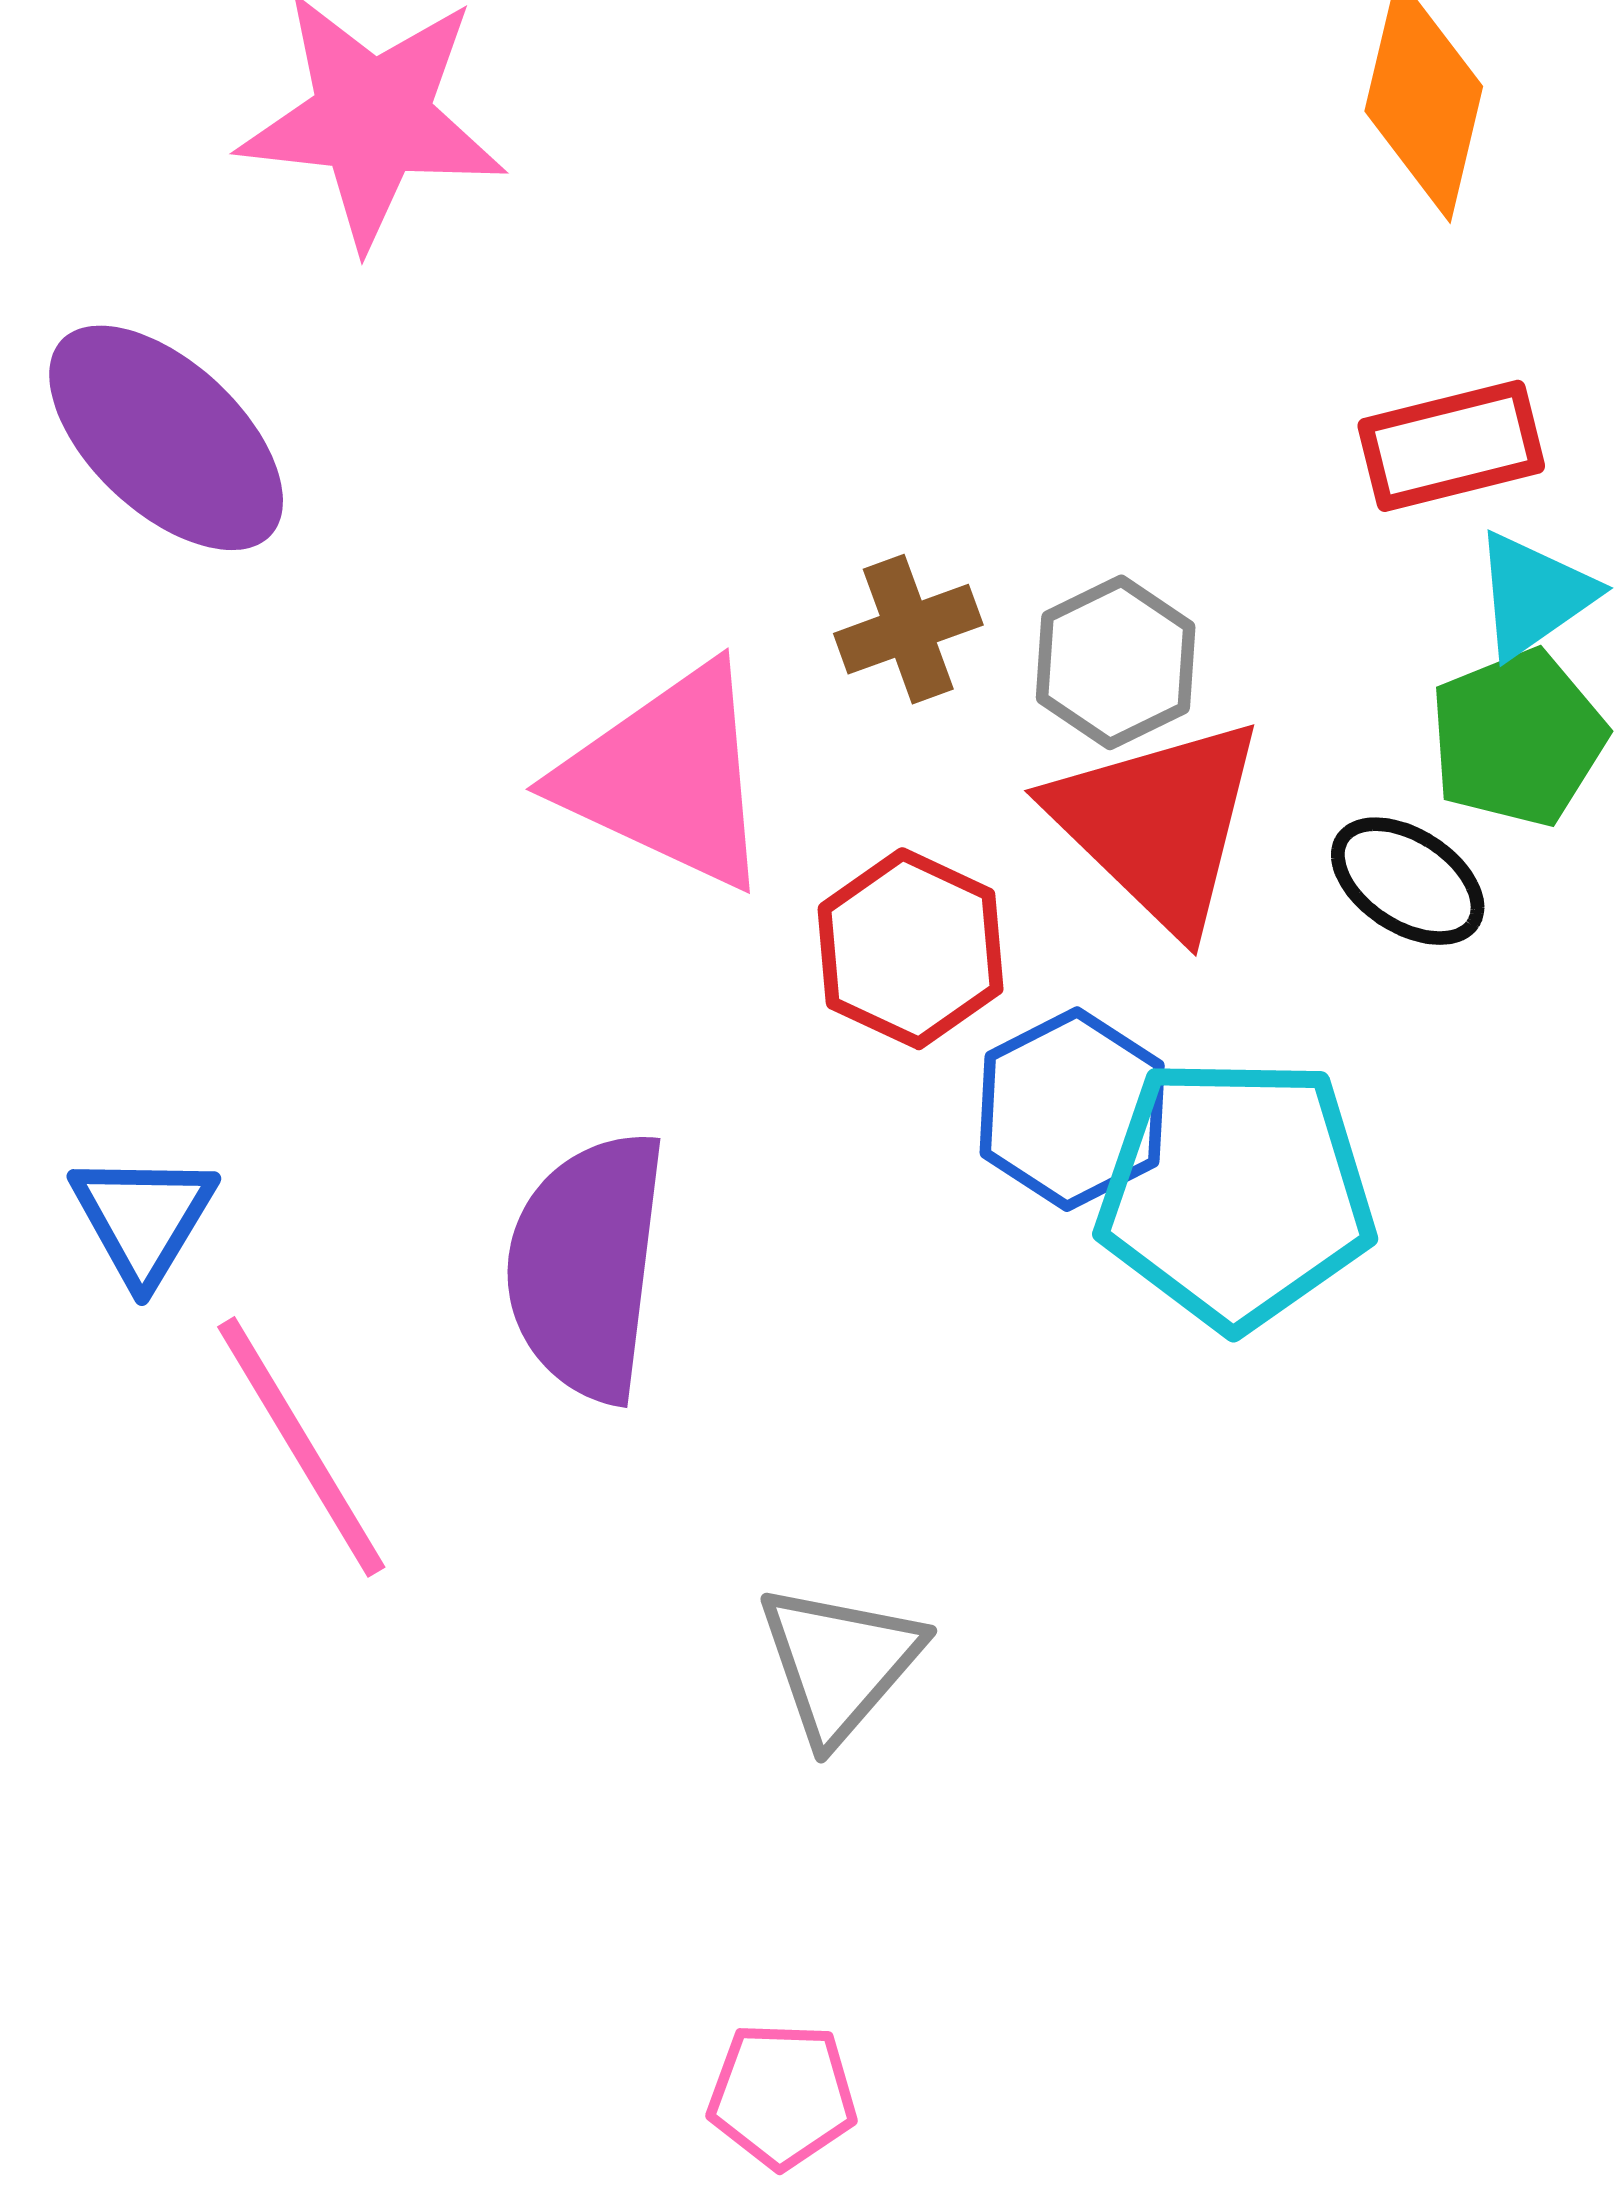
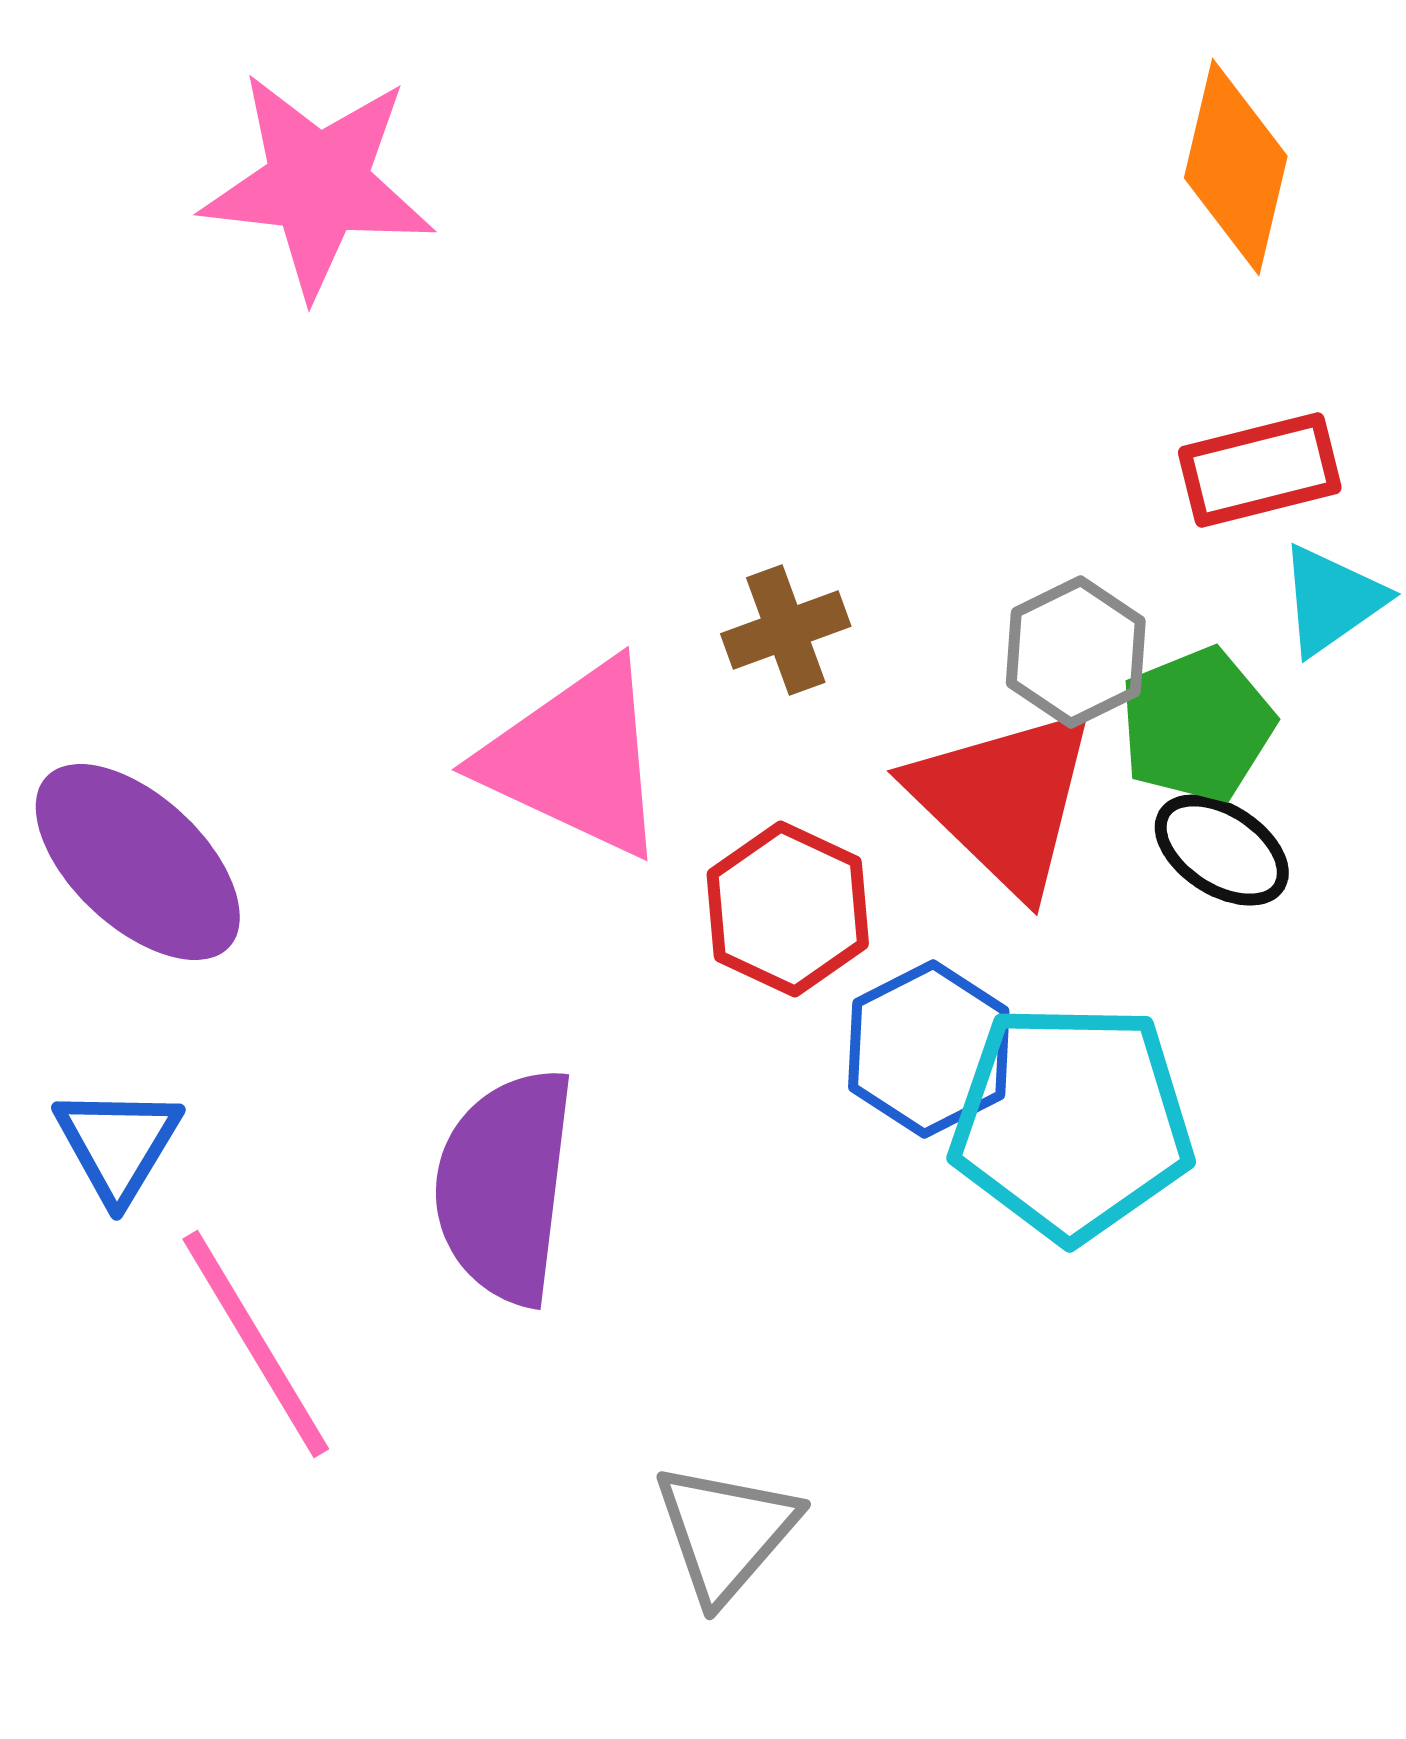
purple ellipse: (166, 438) -> (138, 862), moved
gray hexagon: (1116, 662) -> (1076, 652), moved
green pentagon: (1518, 738) -> (1197, 725), moved

